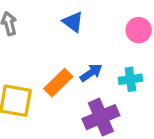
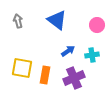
blue triangle: (73, 22) -> (57, 20), size x1.5
orange rectangle: (58, 83) -> (45, 75), moved, turned -36

